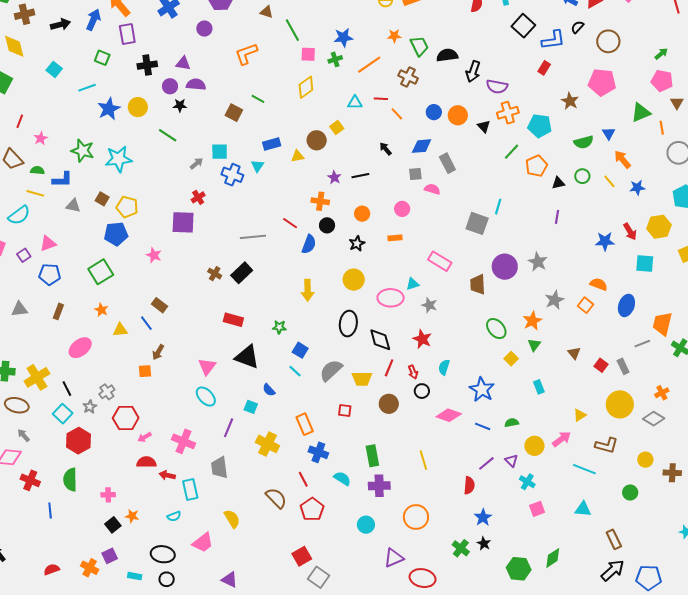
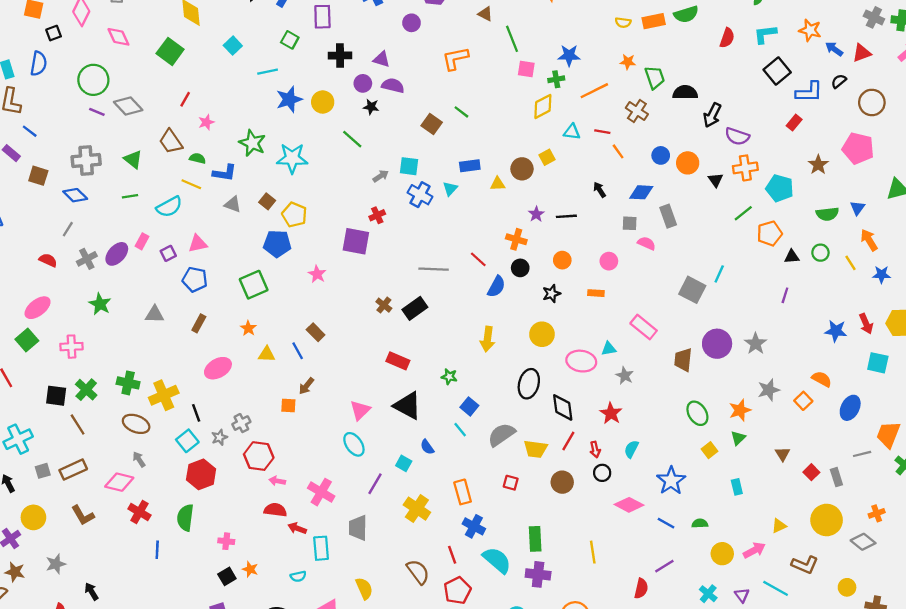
yellow diamond: (306, 87) -> (543, 106), moved
pink arrow: (145, 437) -> (277, 481), turned 32
purple triangle: (511, 461) -> (742, 595), moved
cyan semicircle: (342, 478) -> (497, 560), size x1.5

